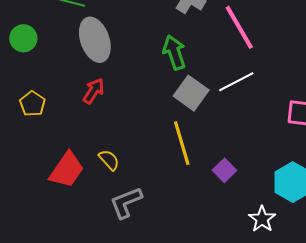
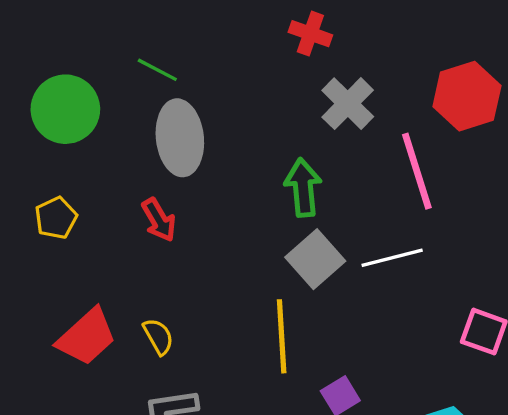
green circle: (23, 38) -> (65, 109), size x1.5
red arrow: (94, 91) -> (159, 220), turned 104

